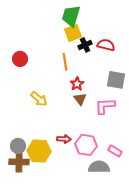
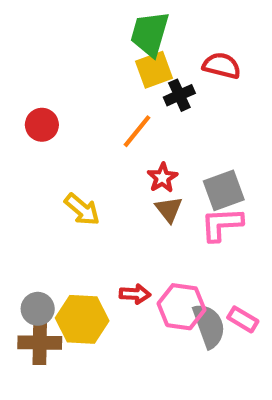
red semicircle: (106, 45) -> (222, 66), moved
orange line: (65, 62) -> (137, 131), turned 48
gray square: (116, 80) -> (224, 190), moved, turned -30
gray semicircle: (99, 167) -> (209, 326), moved, turned 70

